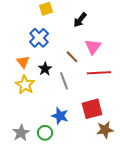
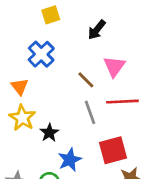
black star: (45, 69) -> (49, 133), moved
gray line: (64, 81) -> (90, 112), moved
blue star: (60, 116) -> (70, 160), turned 30

